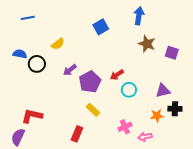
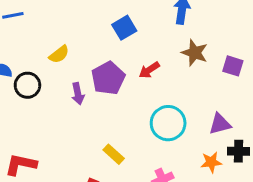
purple arrow: (70, 70) -> (78, 94), turned -64
red arrow: (117, 75) -> (149, 70), moved
purple pentagon: (90, 82) -> (108, 78), moved
cyan circle: (129, 90) -> (168, 123), size x1.5

